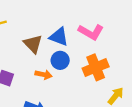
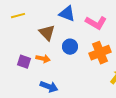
blue triangle: (59, 37) -> (67, 14), moved
orange arrow: (44, 75) -> (43, 59), moved

